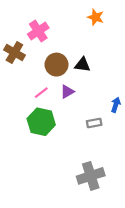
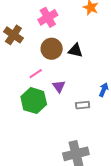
pink cross: (38, 31) -> (48, 17), moved
purple triangle: (67, 92) -> (59, 86), moved, turned -40

